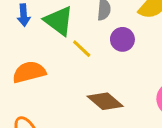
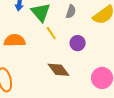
purple circle: (122, 39) -> (78, 43), moved

